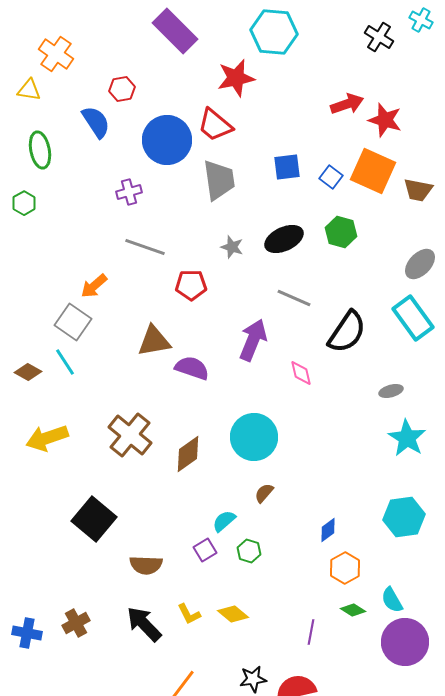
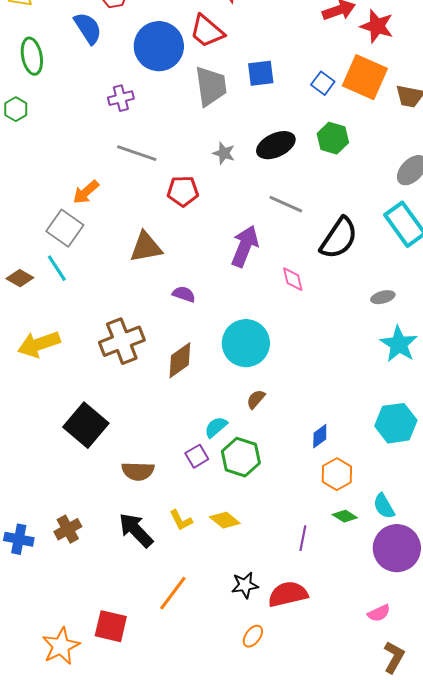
blue square: (287, 167) -> (261, 73), moved
purple semicircle: (192, 368) -> (184, 294), moved, size x0.7
brown cross: (130, 435) -> (122, 341), turned 30
green hexagon: (249, 551) -> (241, 457), size x1.6

